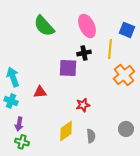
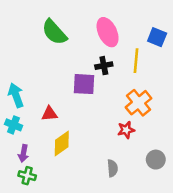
orange cross: (124, 75) -> (138, 103), moved
red star: (83, 105) -> (126, 130), moved
yellow diamond: (66, 131) -> (62, 143), moved

